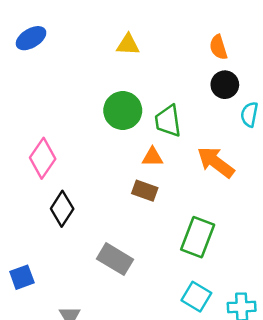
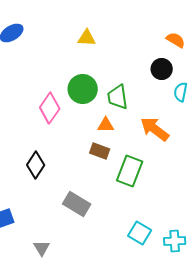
orange semicircle: (218, 47) -> (176, 40), moved, turned 138
pink diamond: (43, 158) -> (50, 108), moved
green rectangle: (198, 237) -> (130, 171), moved

